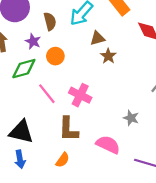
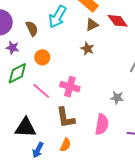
brown triangle: (98, 38) -> (92, 25), moved
purple star: (33, 41) -> (13, 48), moved
pink semicircle: (108, 145) -> (102, 124), turned 85
blue arrow: (20, 159) -> (38, 150), moved, turned 49

